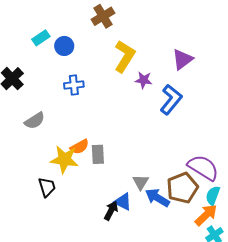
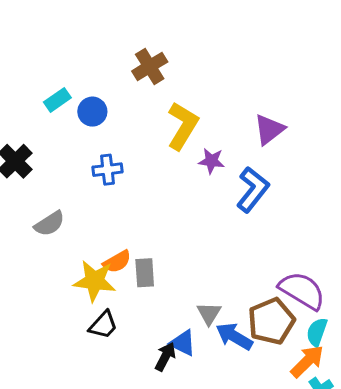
black trapezoid: (47, 187) -> (103, 325), moved, turned 60

